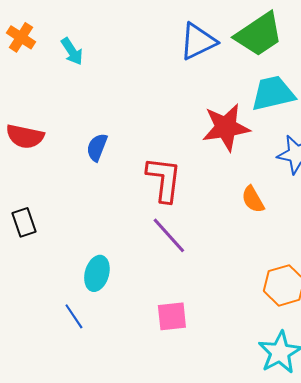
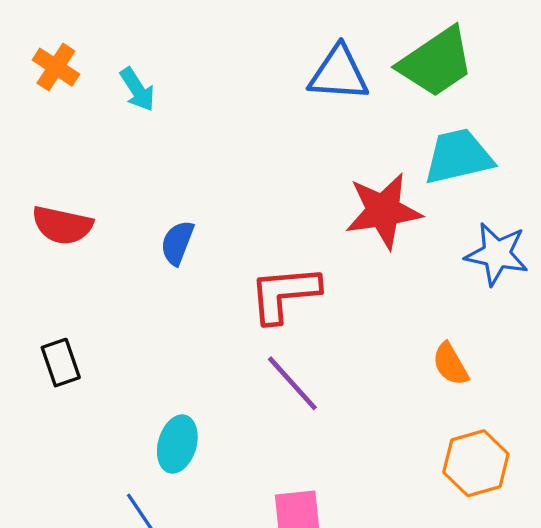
blue triangle: (198, 41) -> (339, 73), turned 30
red L-shape: (164, 179) -> (284, 294), turned -102
orange semicircle: (253, 199) -> (450, 364), moved

